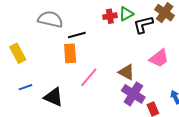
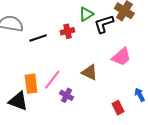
red cross: (110, 16) -> (67, 31), moved
orange rectangle: (70, 53) -> (31, 84), moved
purple cross: (133, 94) -> (67, 95), moved, size x0.6

